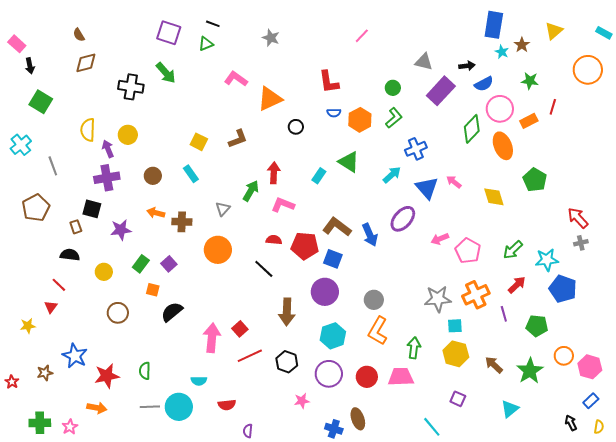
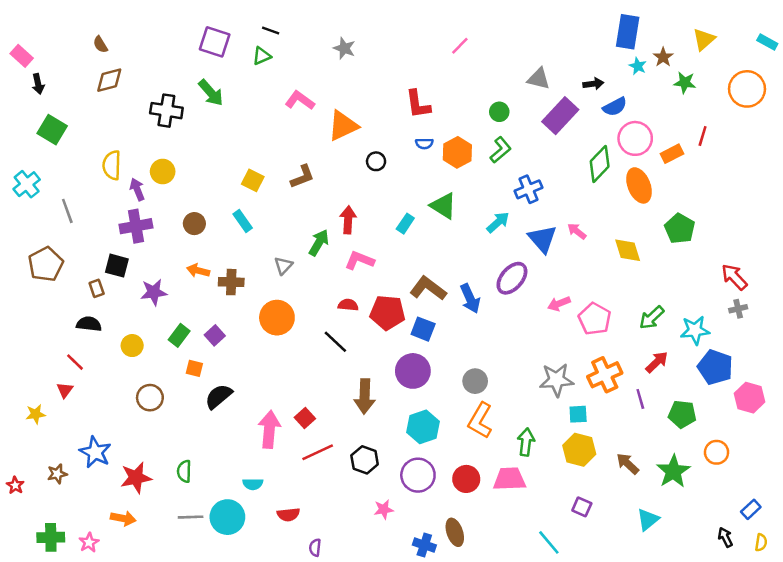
green star: (530, 81) -> (685, 83), moved
pink hexagon: (590, 367) -> (750, 398), moved

